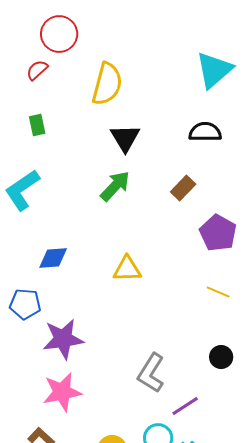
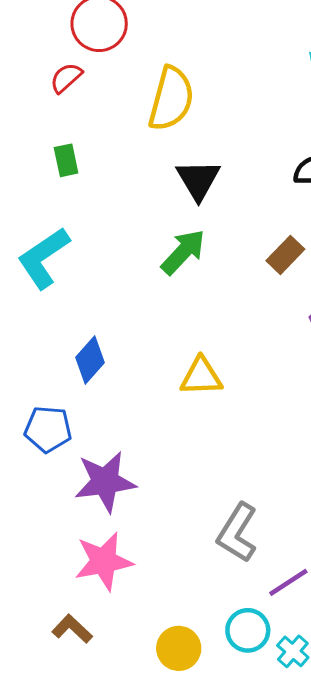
blue diamond: (53, 258) -> (90, 360), turned -44

